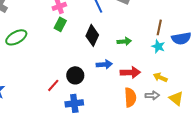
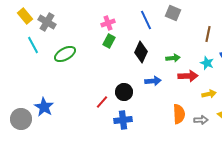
brown line: (159, 27) -> (208, 34), moved
red arrow: (130, 72) -> (188, 76), moved
yellow arrow: (160, 77) -> (209, 94), turned 144
gray arrow: (152, 95) -> (201, 120), moved

